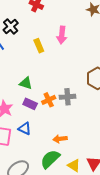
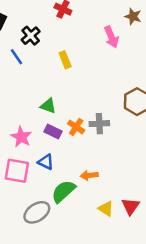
pink arrow: (62, 35) -> (111, 37), moved, turned -30
orange cross: (49, 100) -> (76, 127), turned -32
green semicircle: (50, 159) -> (63, 191), moved

